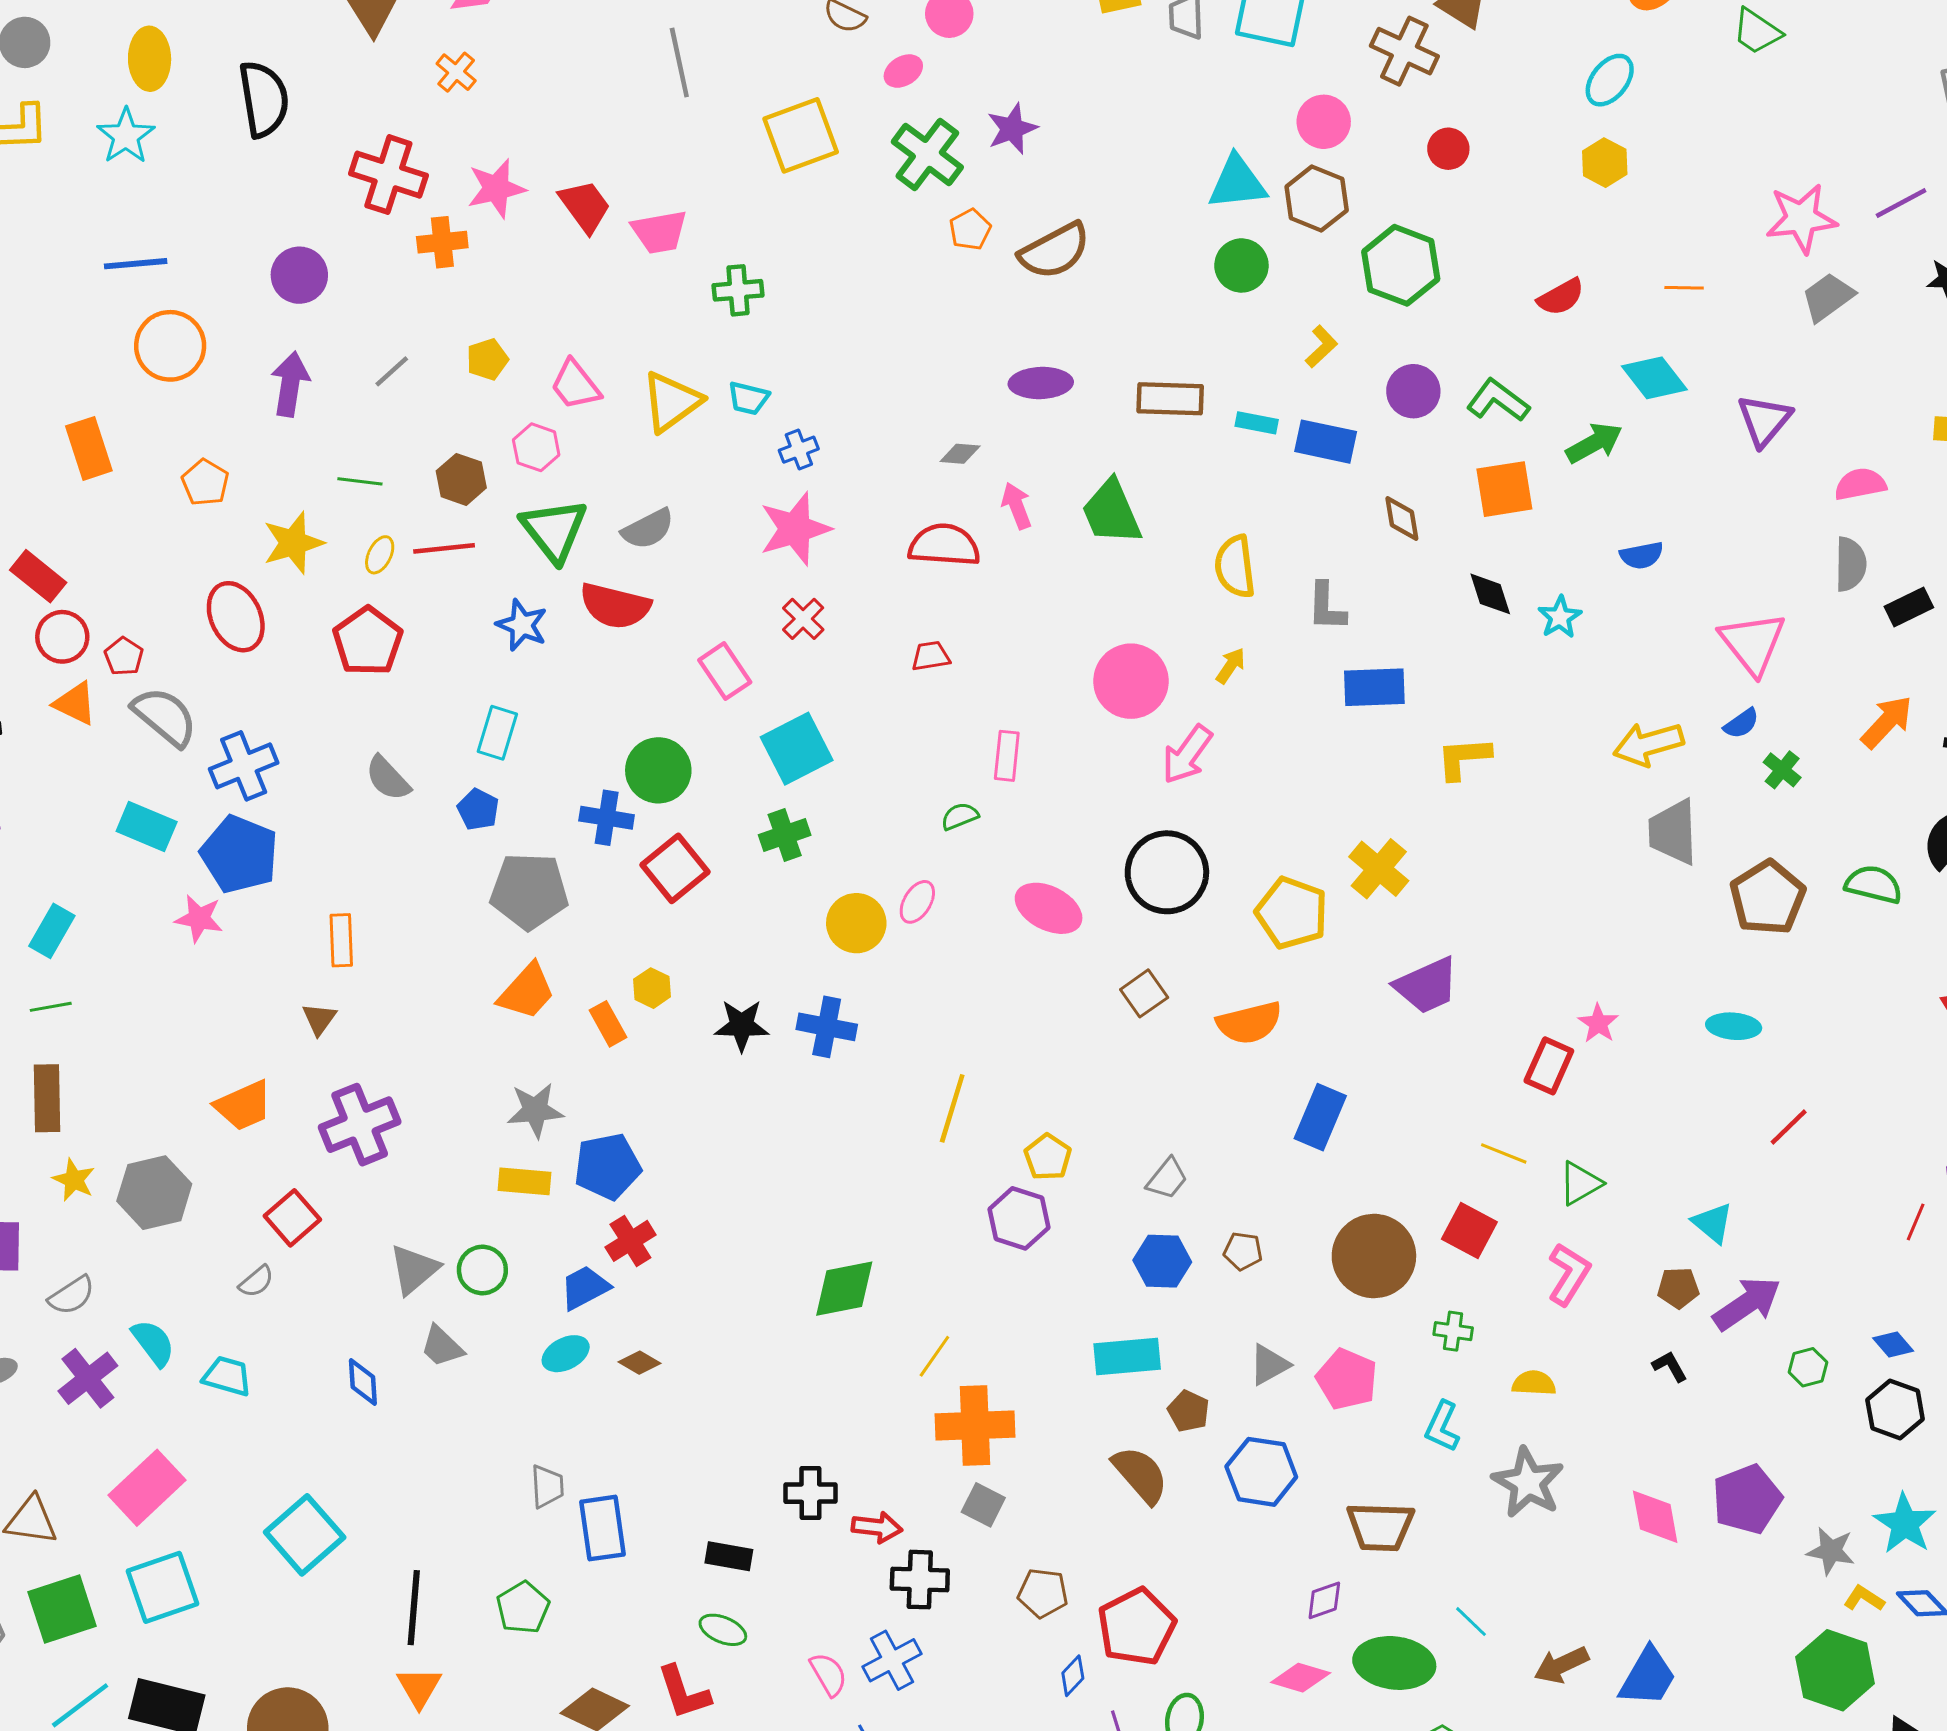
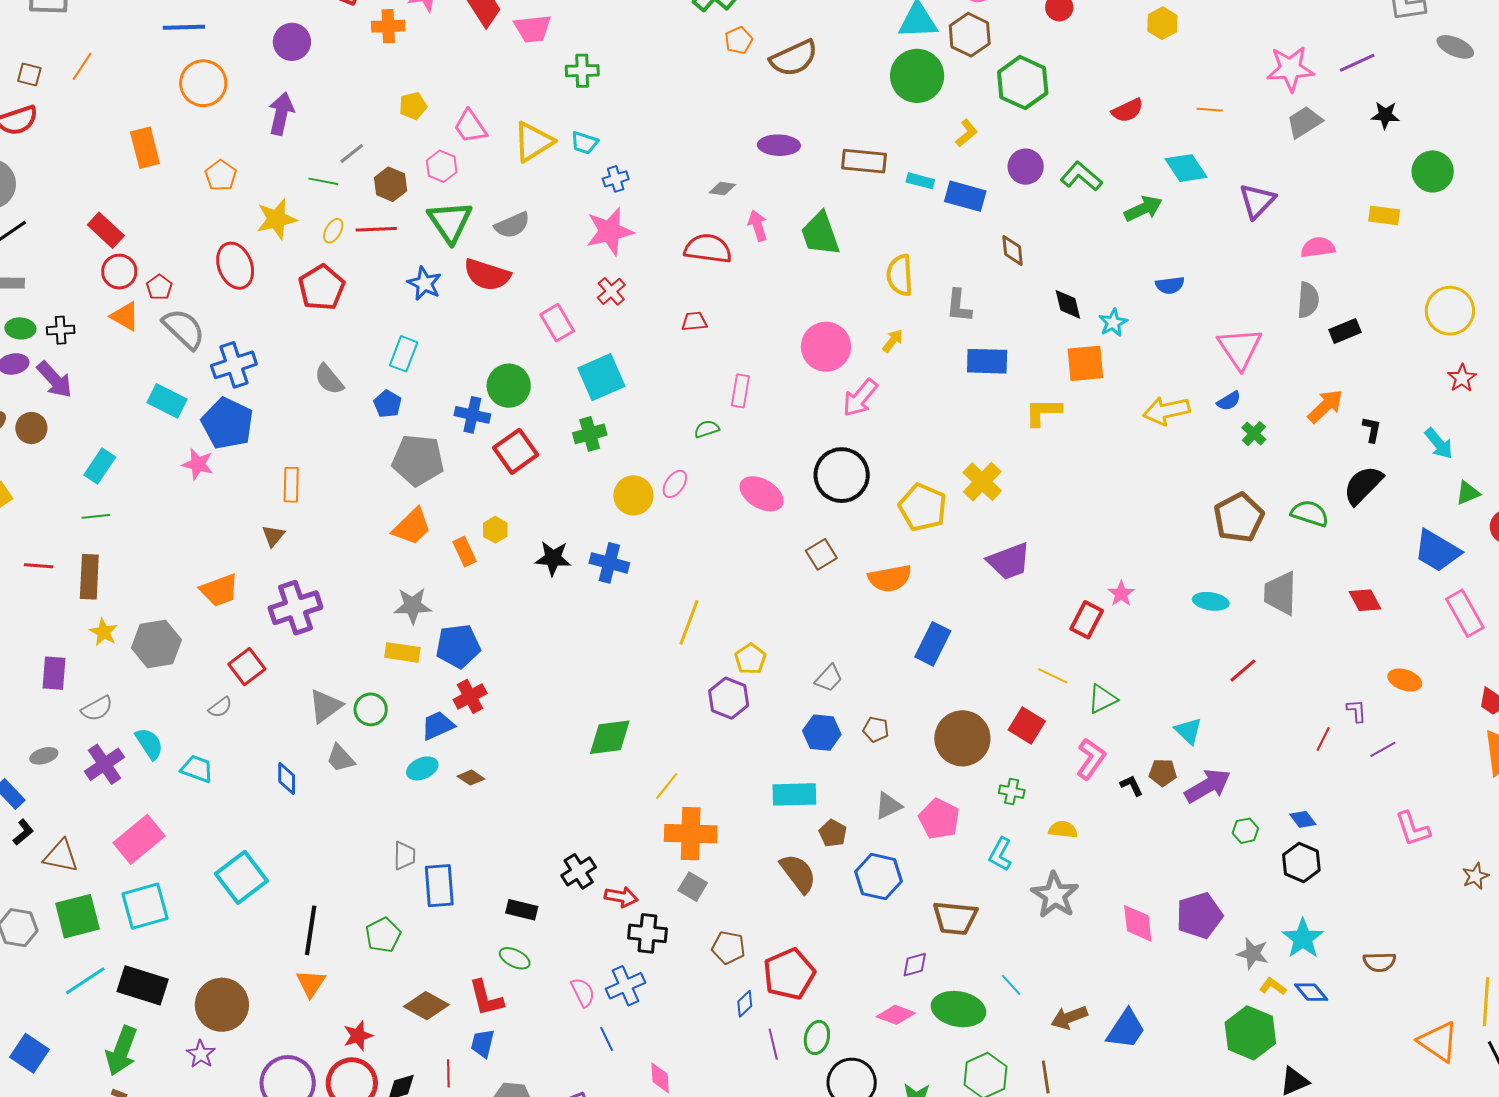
green circle: (1241, 265) -> (917, 76), size x1.5
gray line: (392, 371) -> (352, 154), moved
orange square: (1504, 489) -> (1085, 363), moved
gray trapezoid: (1673, 832) -> (1280, 593), moved
black L-shape: (1670, 1366) -> (1132, 785), moved
black cross: (810, 1493) -> (579, 871), turned -36

